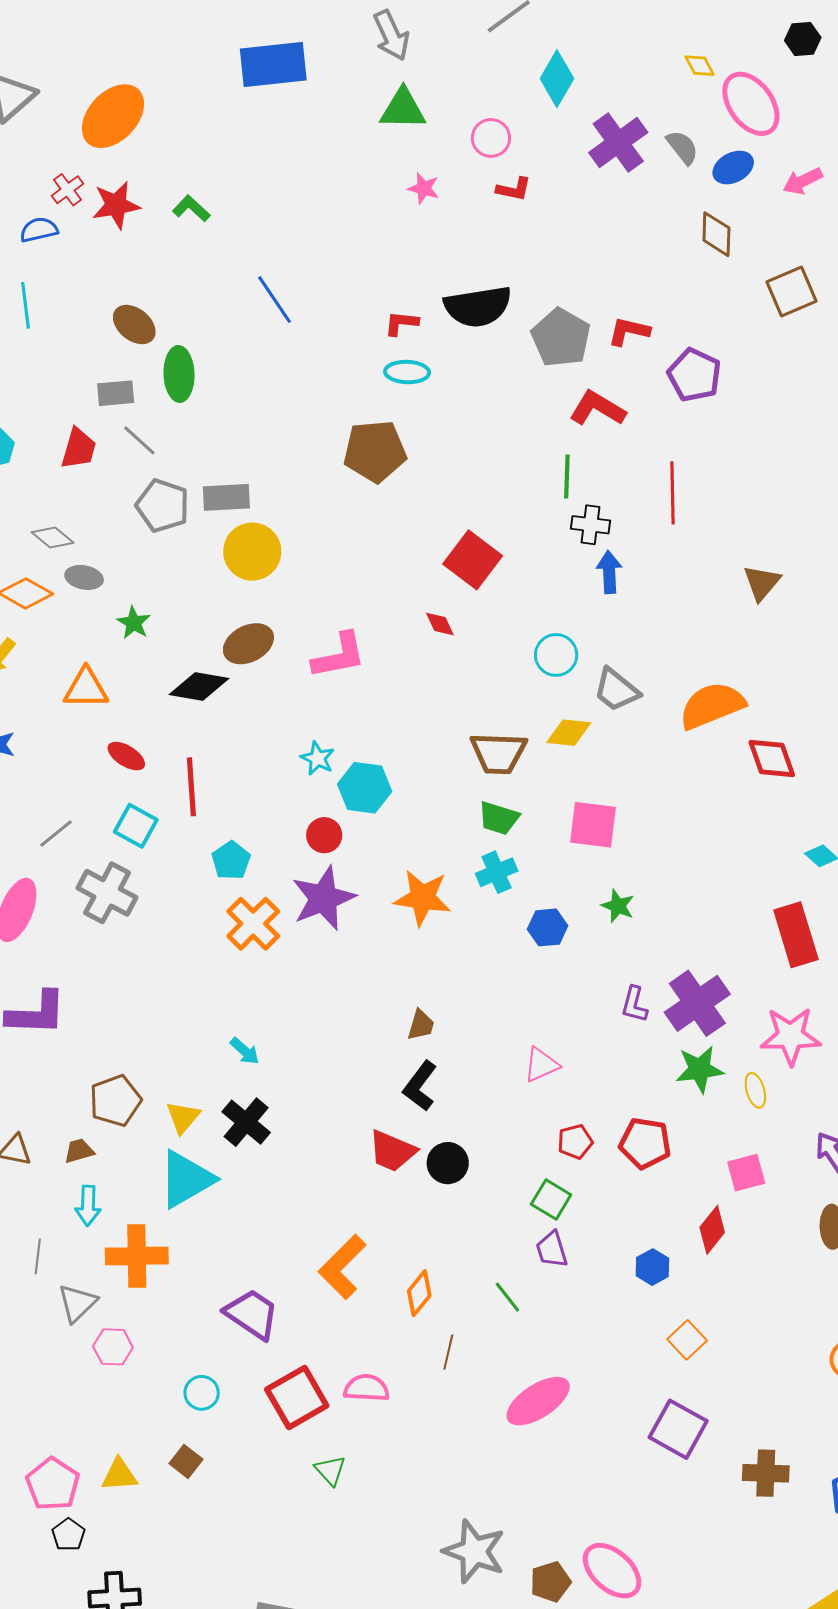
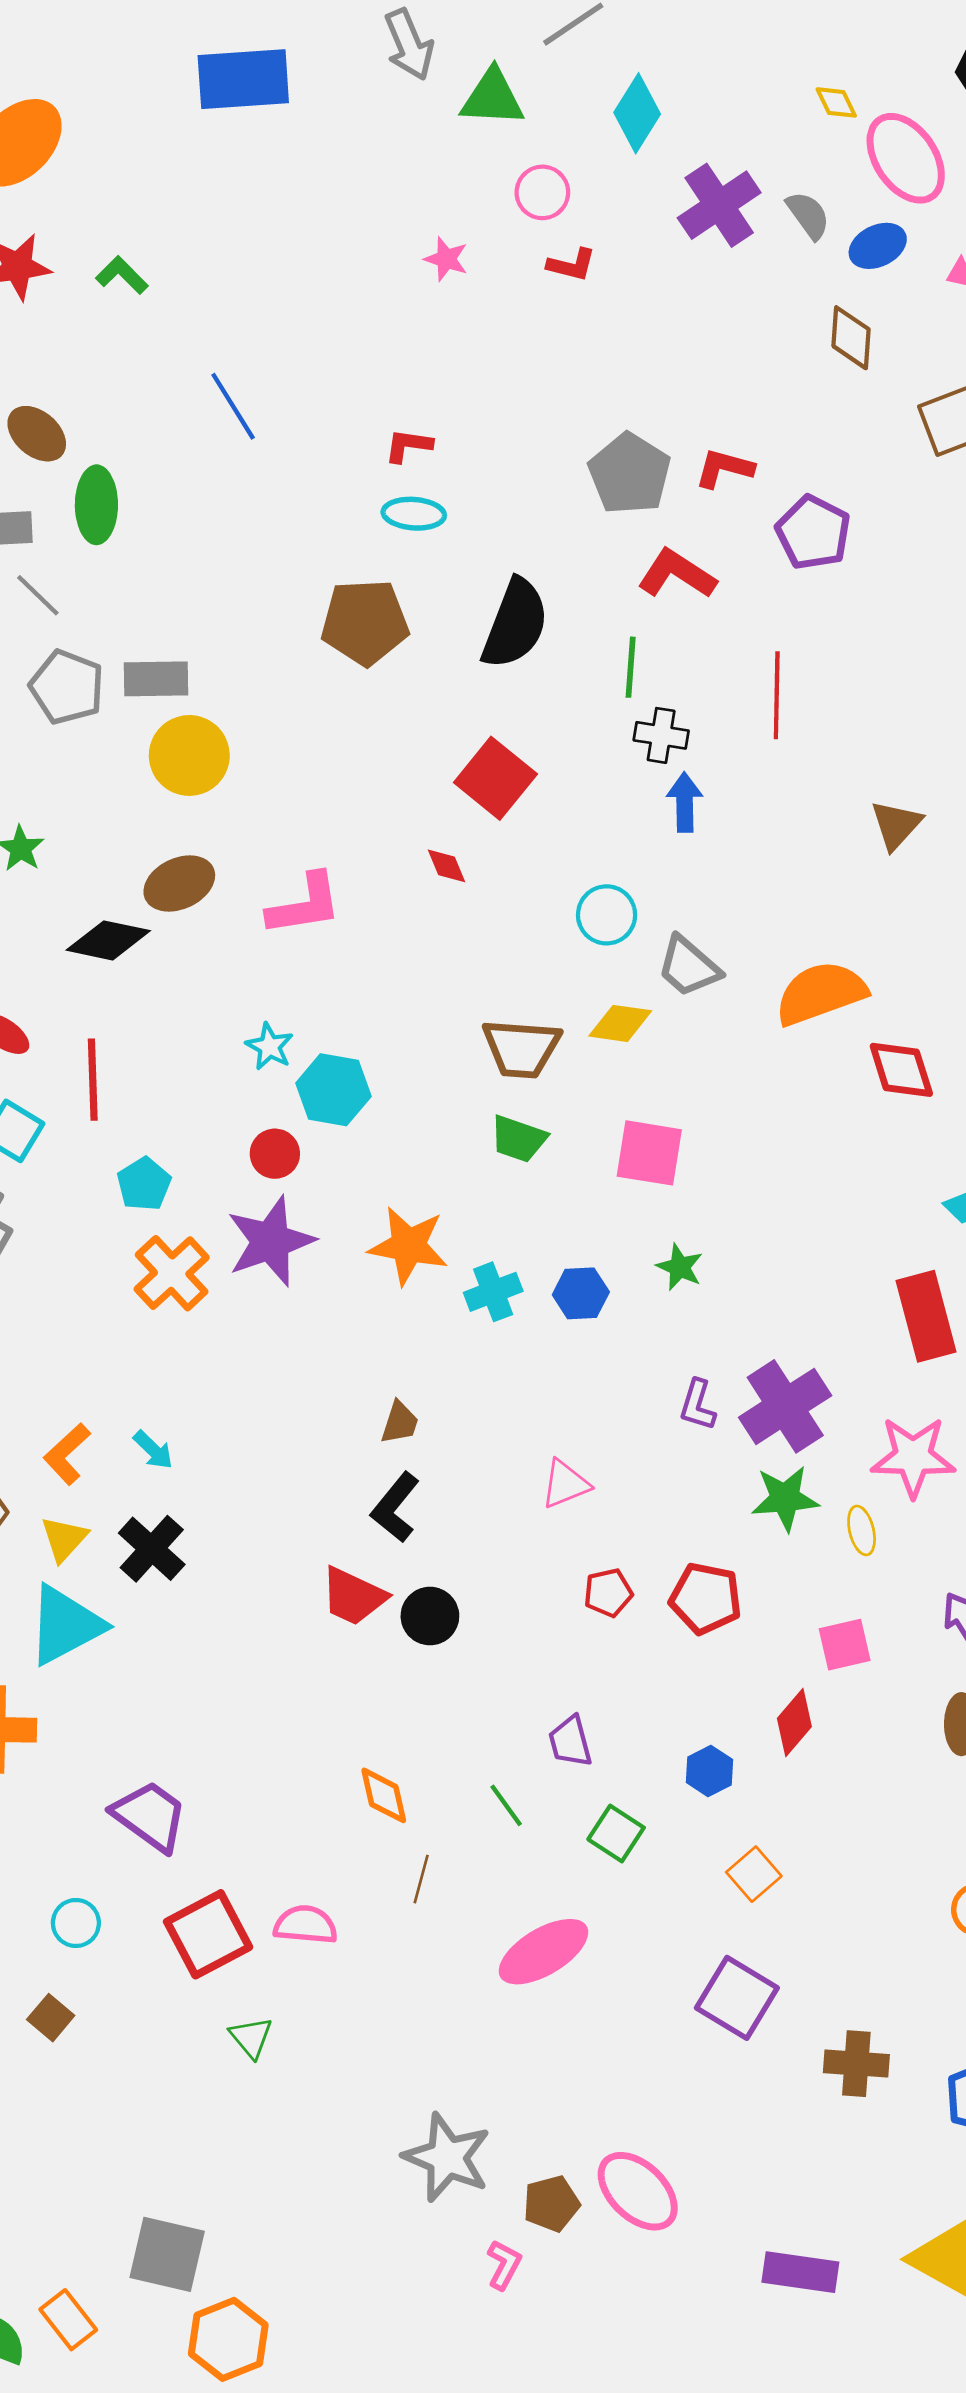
green triangle: (403, 109) -> (492, 98), moved
black semicircle: (478, 307) -> (515, 624), moved, turned -62
cyan cross: (497, 872) -> (493, 1292), moved
green square: (551, 1200) -> (616, 1833), moved
orange L-shape: (342, 1267) -> (67, 1454), moved, size x0.7
orange diamond: (419, 1293) -> (384, 1795), turned -54

